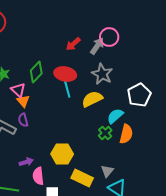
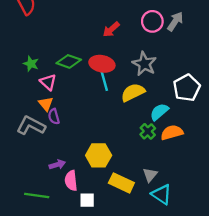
gray arrow: (97, 46) -> (175, 21), moved
green diamond: (36, 72) -> (69, 61), turned 65
orange triangle: (23, 101) -> (46, 104), moved
orange semicircle: (126, 134) -> (172, 132), turned -120

